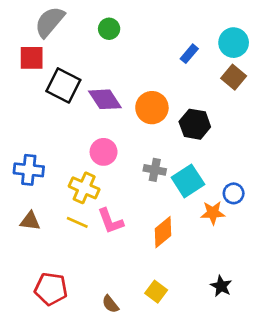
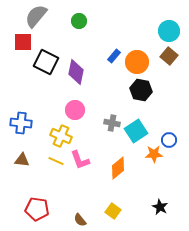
blue rectangle: (189, 54) -> (114, 56), moved
purple diamond: (105, 99) -> (76, 72), turned 45
orange circle: (152, 108) -> (137, 62), moved

